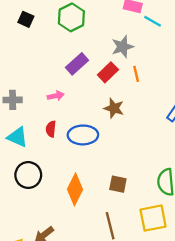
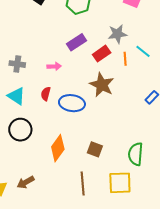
cyan line: (153, 21) -> (143, 51), moved
brown star: (114, 108) -> (102, 85), size x1.4

